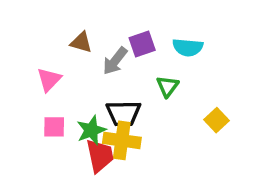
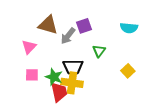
brown triangle: (81, 42) -> (48, 25), size x1.5
cyan semicircle: (188, 47) -> (129, 28), moved
green star: (91, 130) -> (54, 77), turned -30

